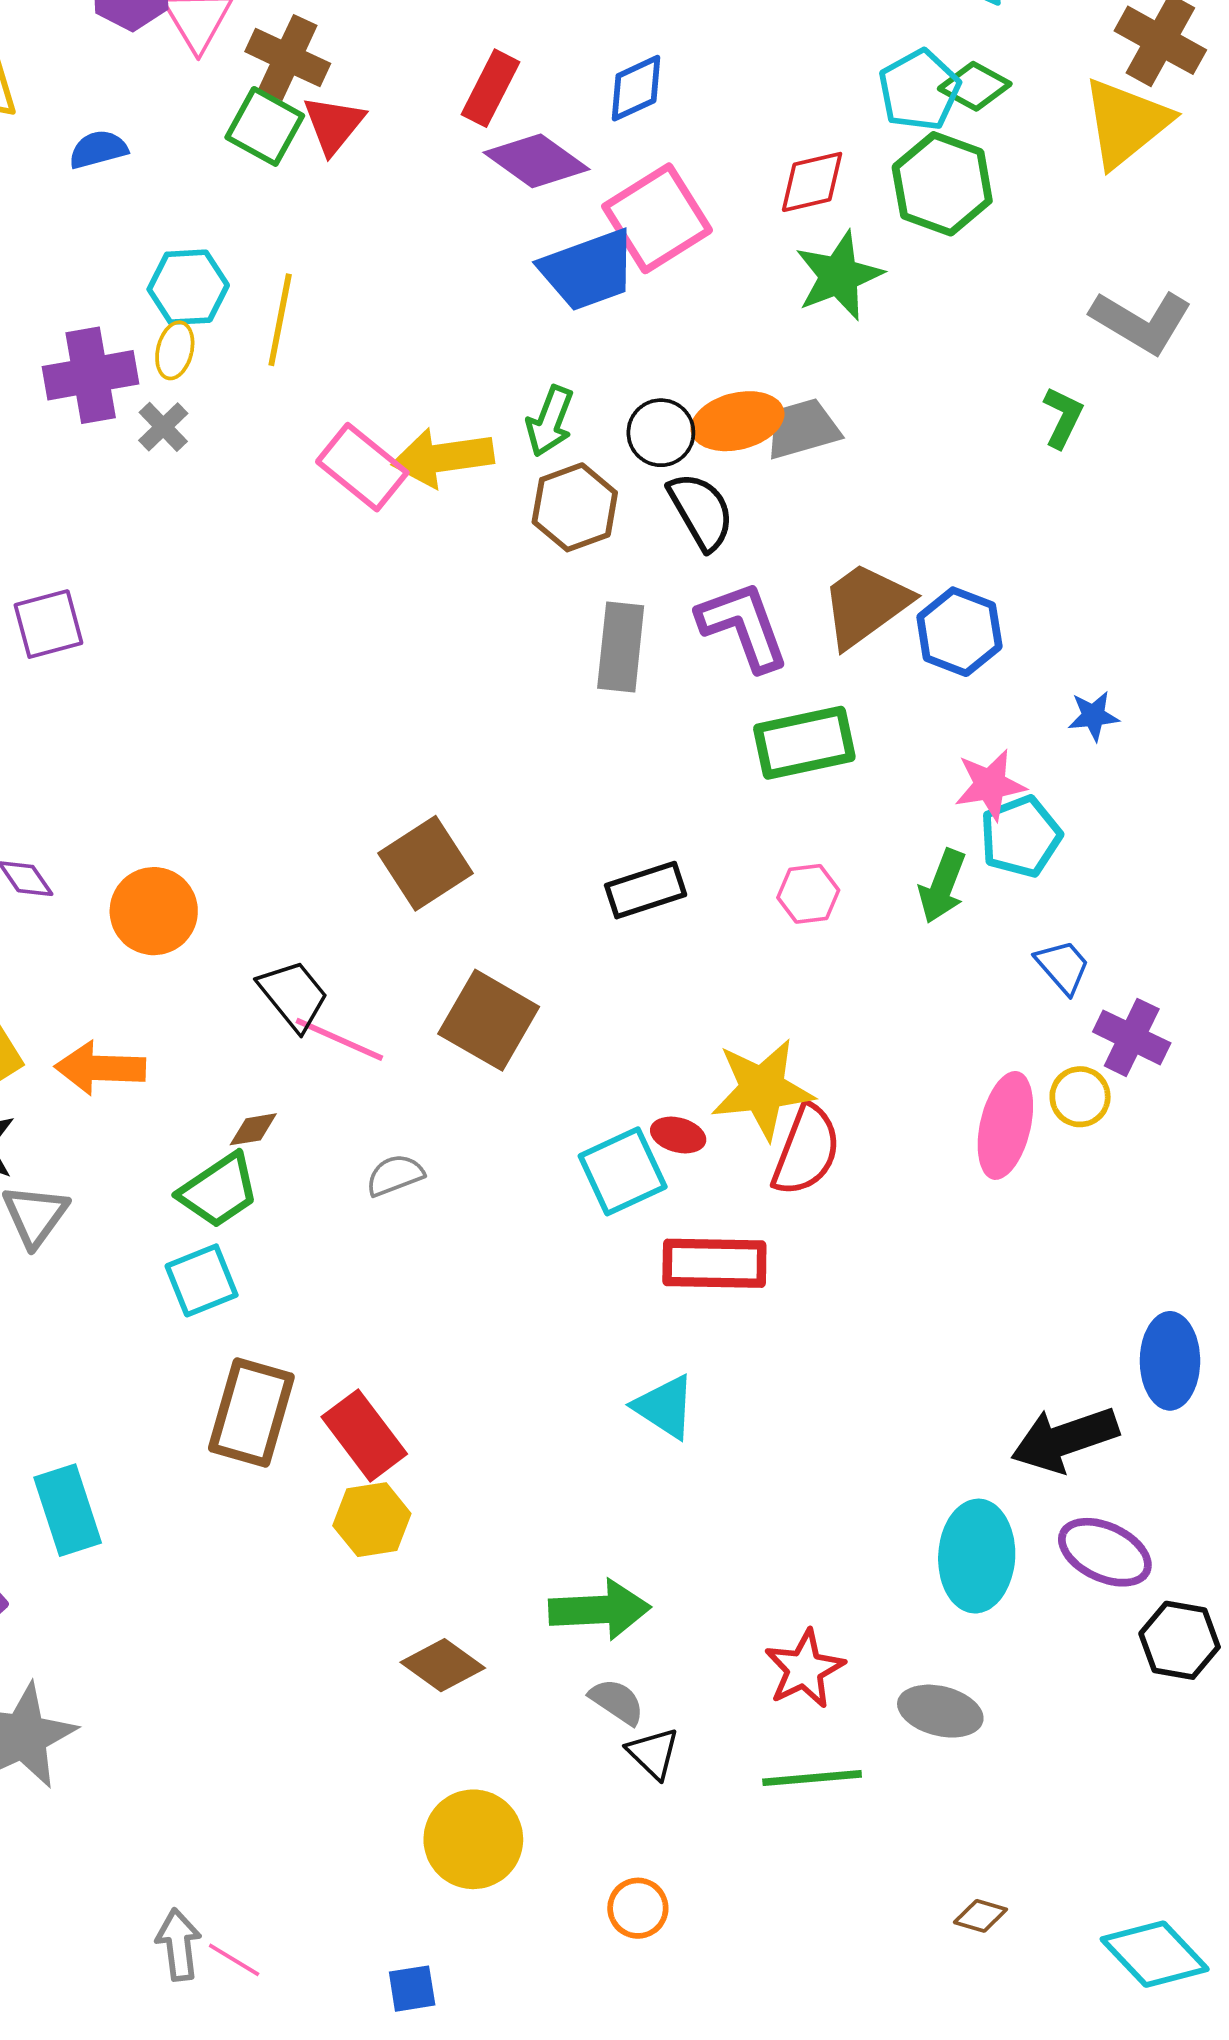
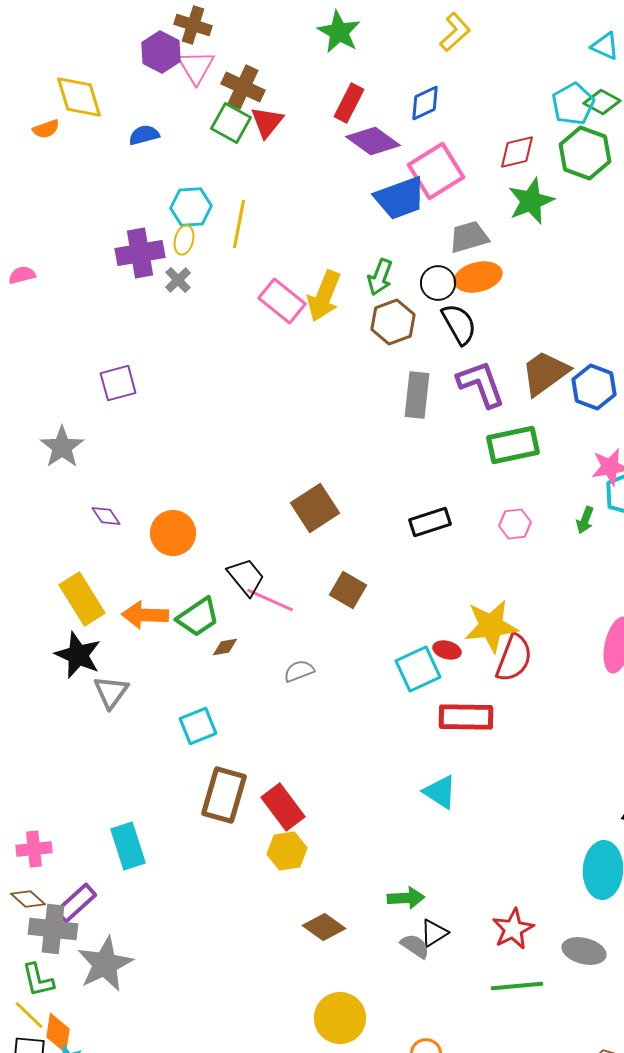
gray trapezoid: (803, 429) -> (469, 237), moved
yellow arrow: (443, 458) -> (324, 296), turned -60
green arrow: (942, 886) -> (585, 520), size x0.7
brown square: (489, 1020) -> (348, 590), size x0.7
green trapezoid: (219, 1191) -> (198, 617), moved
green arrow: (600, 1610) -> (406, 898), size x0.7
black triangle: (653, 1753) -> (434, 933), moved, turned 44

